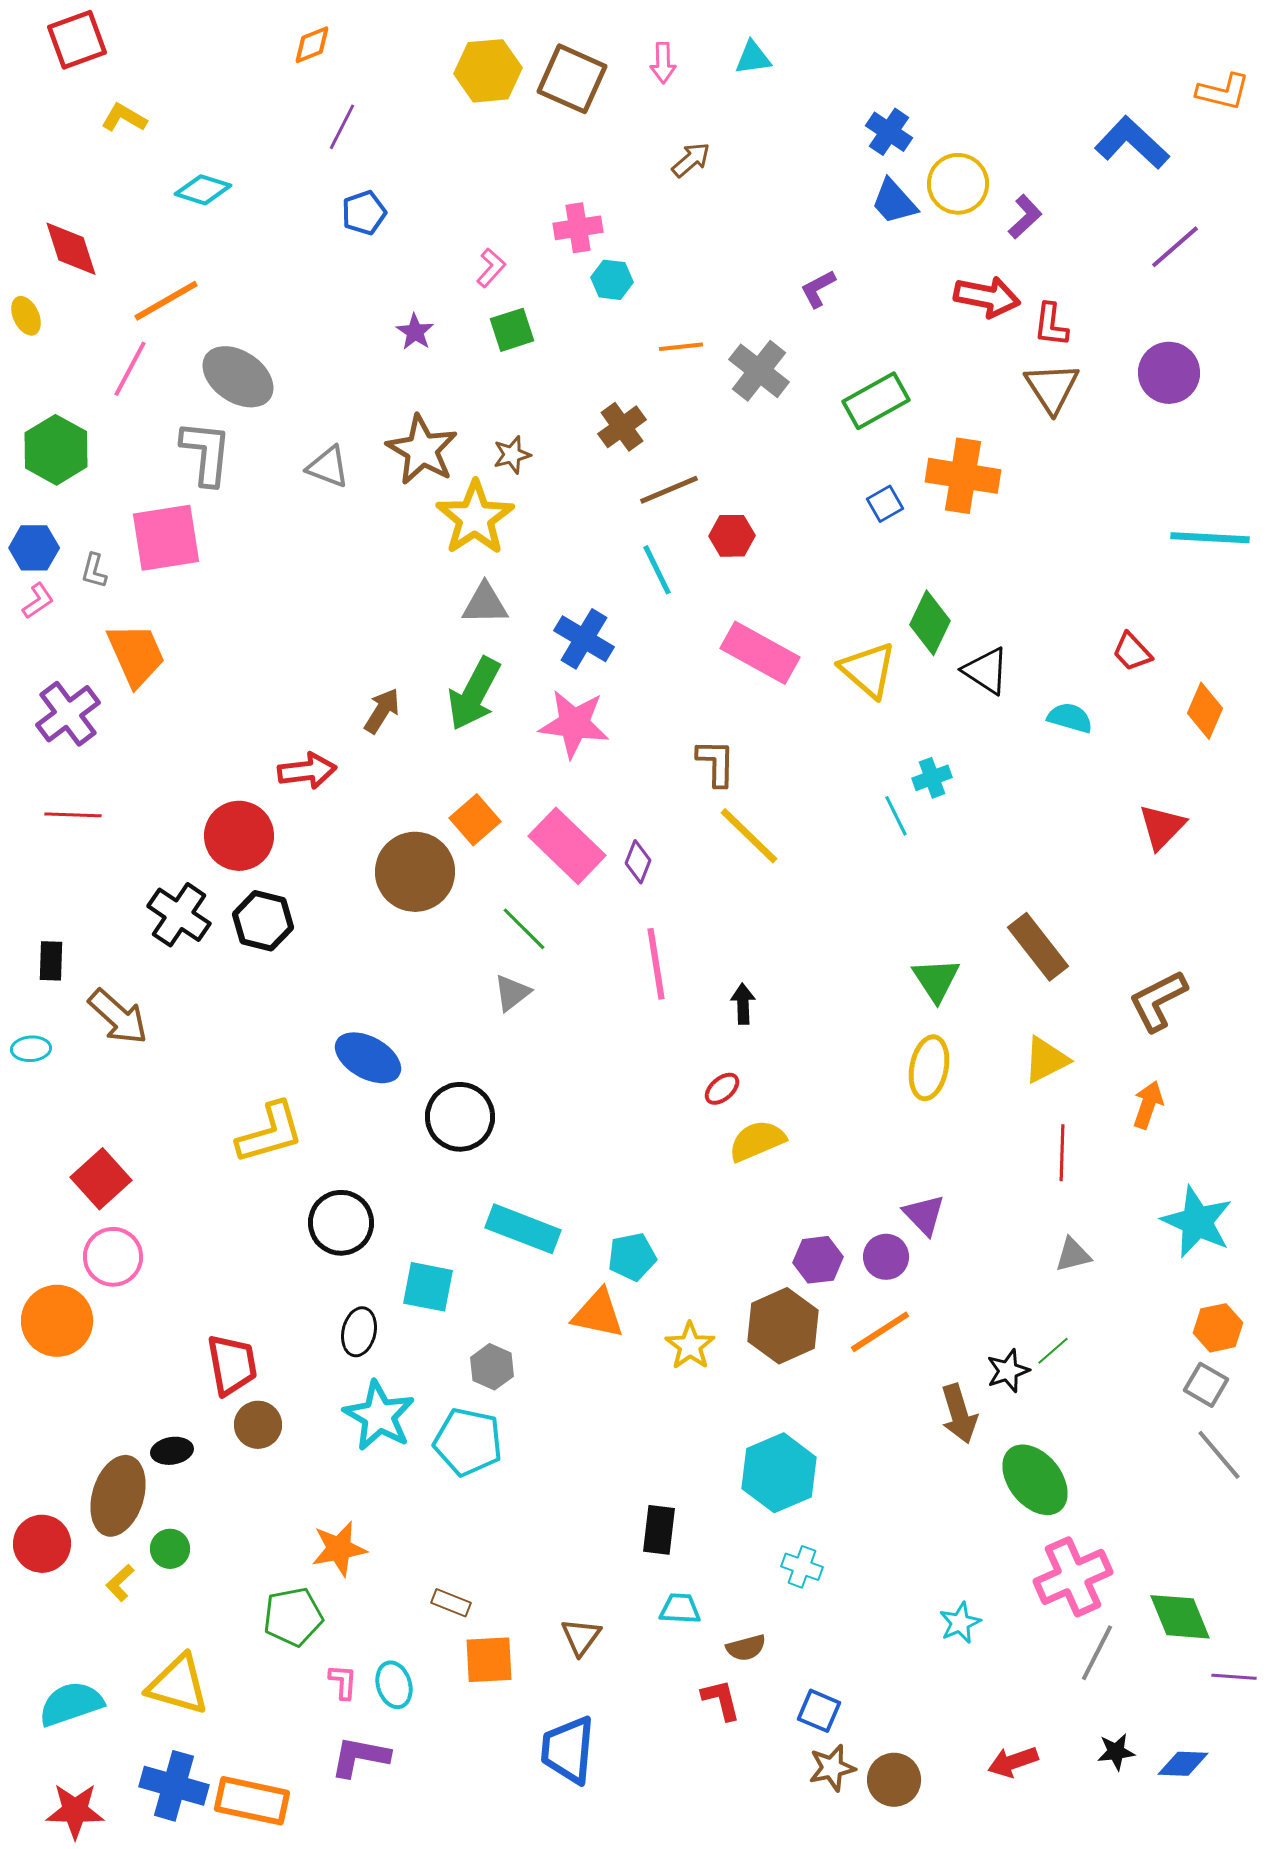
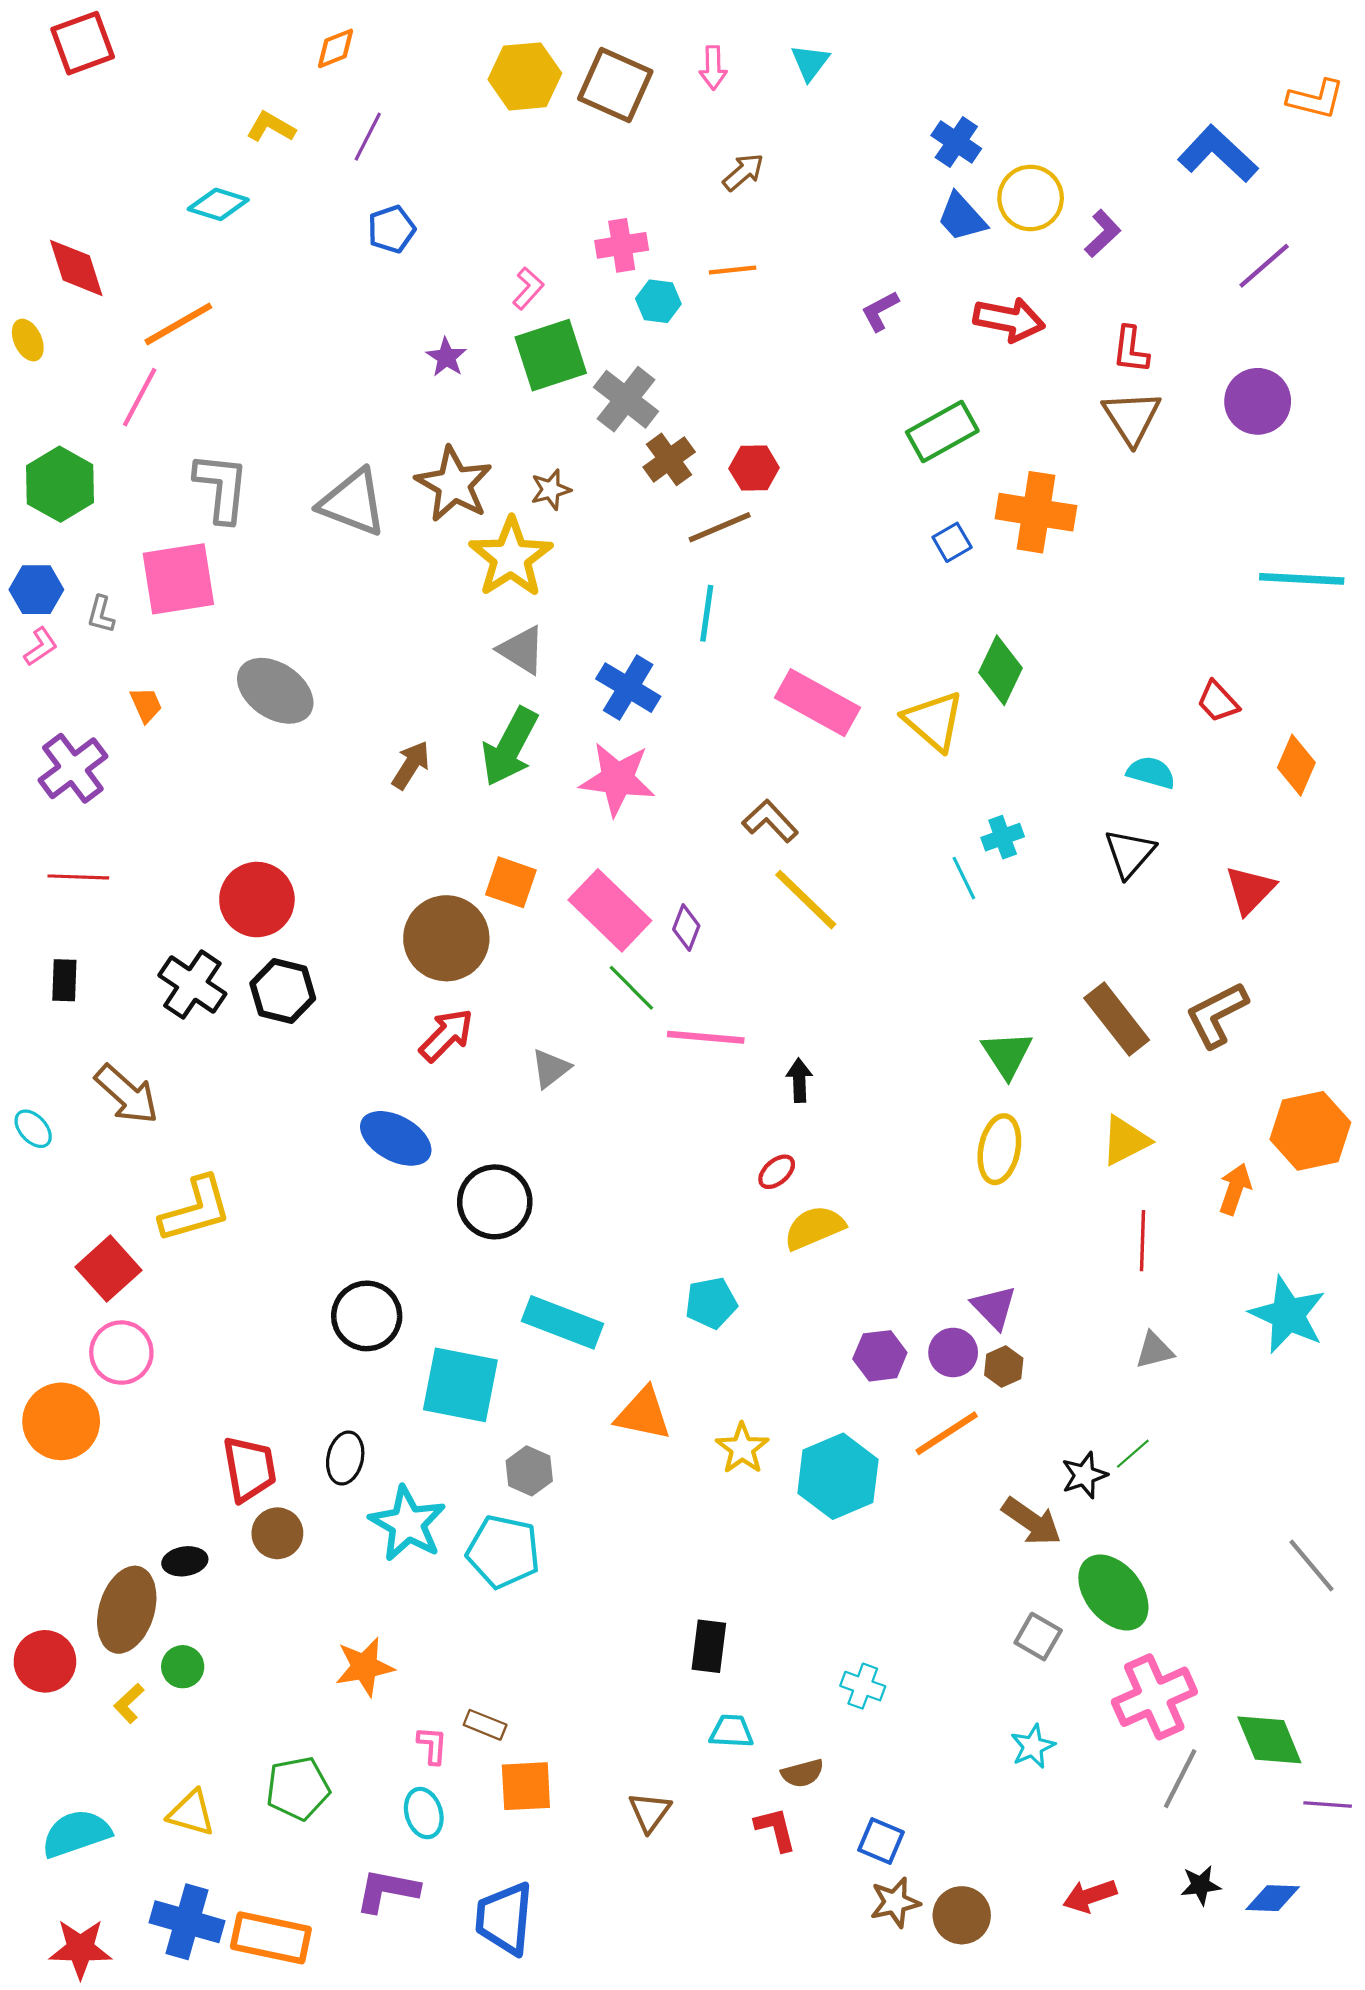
cyan triangle: (753, 58) -> (810, 62), turned -45
yellow L-shape: (124, 118) -> (271, 127), moved
red arrow: (987, 297) -> (1009, 320), moved
green square: (512, 330) -> (551, 355), size x1.5
orange line: (681, 347) -> (733, 270), moved
gray cross: (759, 371) -> (626, 399), moved
gray ellipse: (238, 377) -> (275, 691), moved
gray triangle: (328, 467) -> (353, 502), size x1.5
red hexagon: (732, 536) -> (754, 468), moved
cyan line: (657, 570) -> (707, 613), turned 34
gray triangle: (485, 604) -> (522, 650), turned 33
orange trapezoid: (136, 655) -> (146, 705), size x0.5
black triangle: (986, 671) -> (1130, 853), moved, turned 38
brown L-shape: (716, 763) -> (770, 821), turned -44
red arrow: (307, 771) -> (446, 1035), moved, turned -38
orange square: (475, 820) -> (511, 882), turned -30
green line: (524, 929) -> (631, 988), moved
black rectangle: (51, 961) -> (64, 980), moved
pink line: (656, 964) -> (706, 1037), turned -76
brown L-shape: (1158, 1001) -> (1217, 1015), moved
cyan ellipse: (31, 1049) -> (33, 1129), turned 51
yellow L-shape: (270, 1133) -> (196, 1209), moved
cyan pentagon: (632, 1257) -> (711, 1303), moved
cyan square: (428, 1287) -> (460, 1385), size x1.4
brown hexagon: (783, 1326) -> (1004, 1367), moved, size x0.5
orange hexagon: (1218, 1328) -> (1310, 1131), moved, size x1.5
black ellipse: (359, 1332) -> (345, 1458), moved
gray square: (1206, 1385) -> (1038, 1637), moved
brown arrow: (959, 1414) -> (1032, 1521), turned -38
cyan hexagon: (779, 1473) -> (838, 1476), moved
green pentagon: (293, 1617) -> (298, 1788), moved
brown triangle: (581, 1637) -> (650, 1812), moved
pink L-shape: (343, 1682) -> (432, 1745), moved
yellow triangle: (178, 1685) -> (191, 1813), size x0.7
blue trapezoid: (568, 1750) -> (504, 1919), moved

